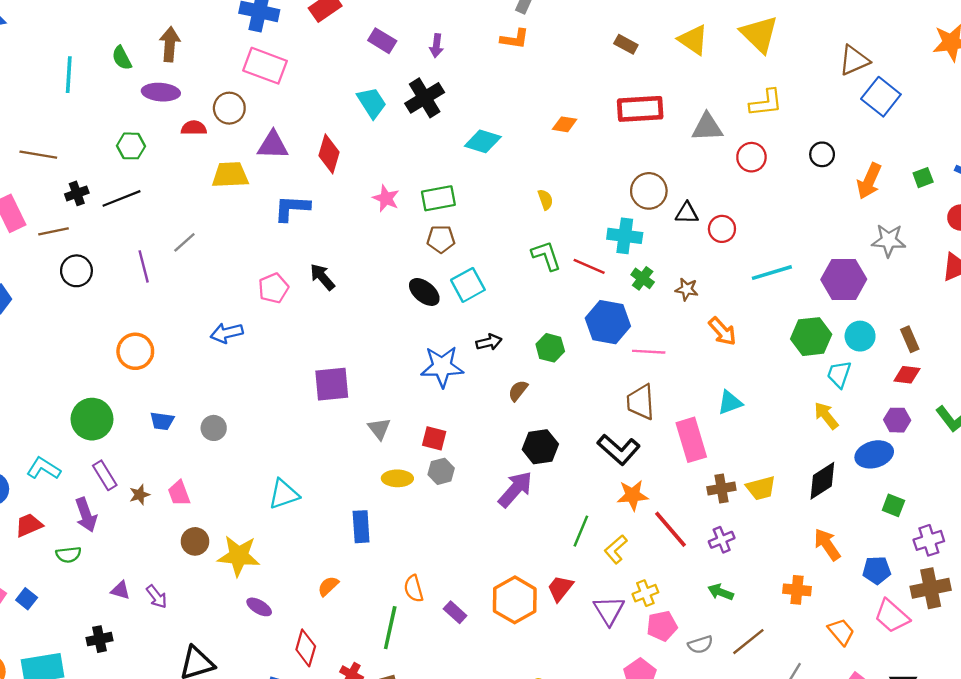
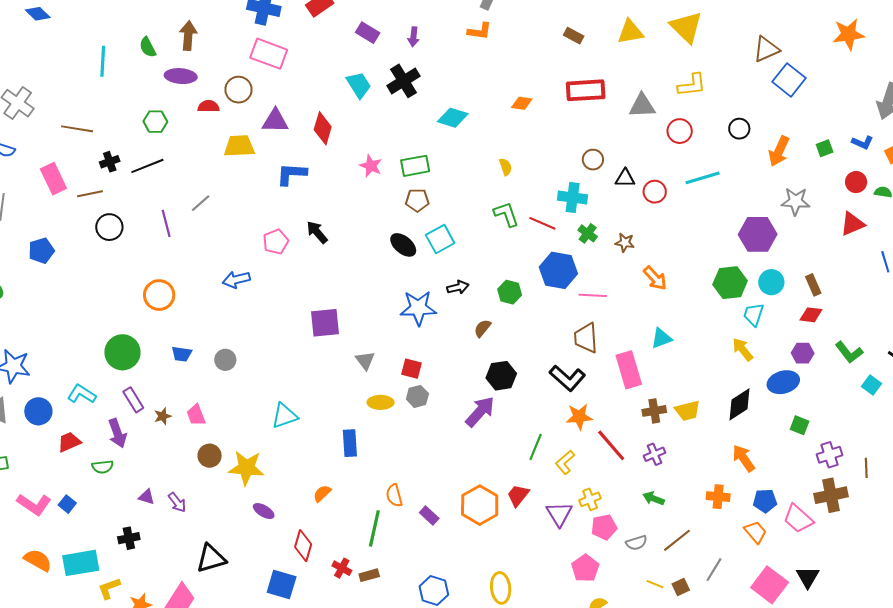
yellow triangle: (693, 40) -> (630, 32), turned -44
brown circle: (649, 191) -> (593, 160), size x0.7
cyan line: (772, 273) -> (703, 178), moved
blue pentagon: (877, 570) -> (765, 501), moved

